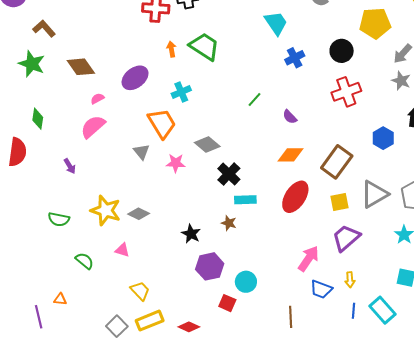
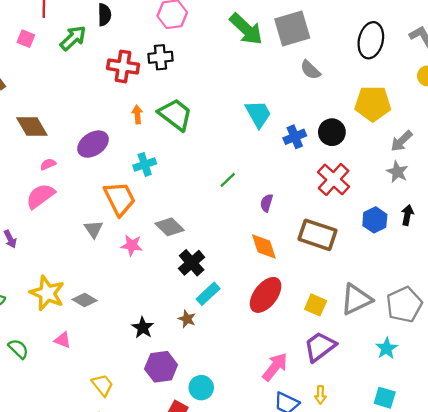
cyan trapezoid: (276, 23) -> (258, 114), moved
blue cross: (295, 58) -> (295, 137), moved
red cross: (346, 92) -> (334, 179), turned -32
purple semicircle: (290, 117) -> (267, 203), turned 56
blue hexagon: (383, 138) -> (375, 220), moved
orange diamond: (291, 155) -> (264, 247), turned 68
brown rectangle: (337, 162) -> (318, 235), moved, turned 68
cyan rectangle: (245, 200) -> (208, 294), turned -45
yellow square: (339, 202) -> (316, 305), turned 30
yellow trapezoid: (140, 291) -> (102, 385), moved

